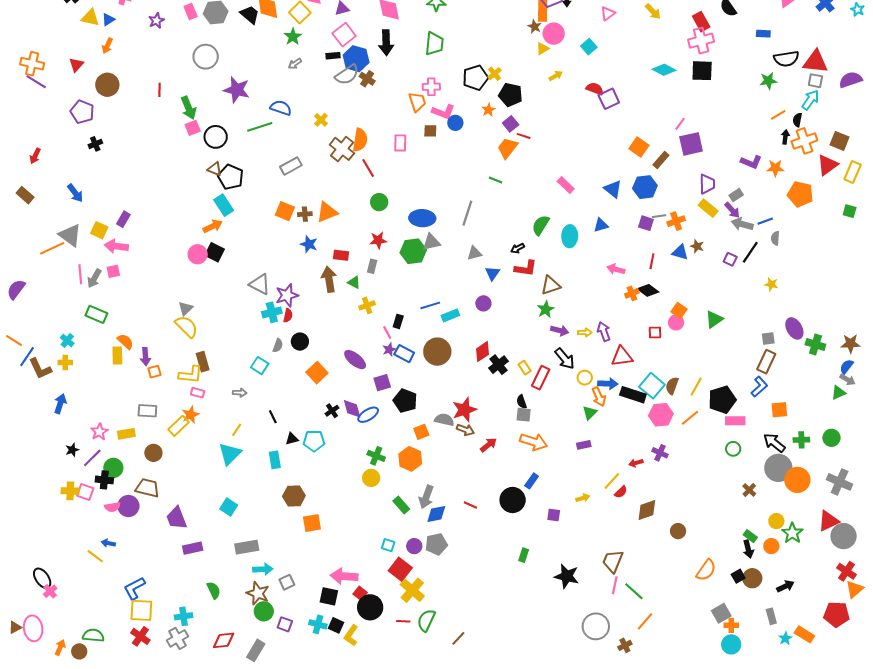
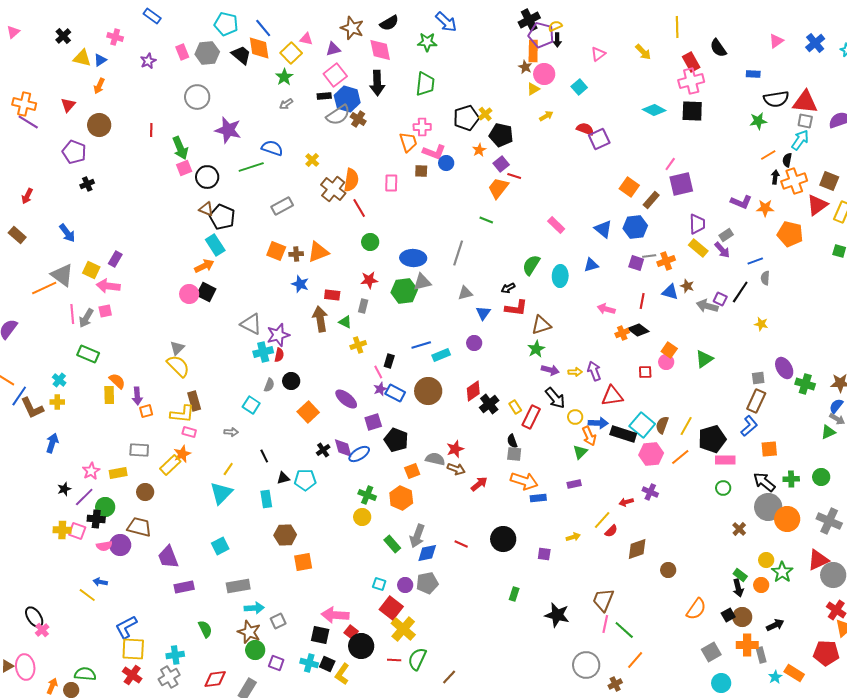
gray arrow: (742, 224) -> (707, 306), moved
red star: (464, 410) -> (455, 449), size x0.7
blue rectangle: (532, 481) -> (538, 498), moved, turned 49
cyan square: (229, 507) -> (220, 546), turned 30
orange cross: (731, 625) -> (747, 645), moved, size x1.5

